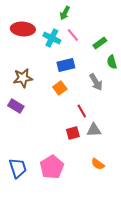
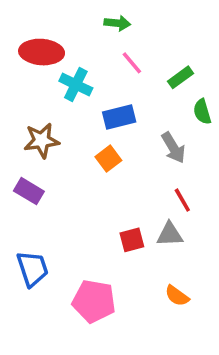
green arrow: (65, 13) -> (117, 23), turned -112
cyan cross: (52, 38) -> (76, 85), moved
red line: (82, 111) -> (182, 200), moved
pink pentagon: (52, 167) -> (94, 301), turned -30
blue trapezoid: (18, 168) -> (32, 269), moved

